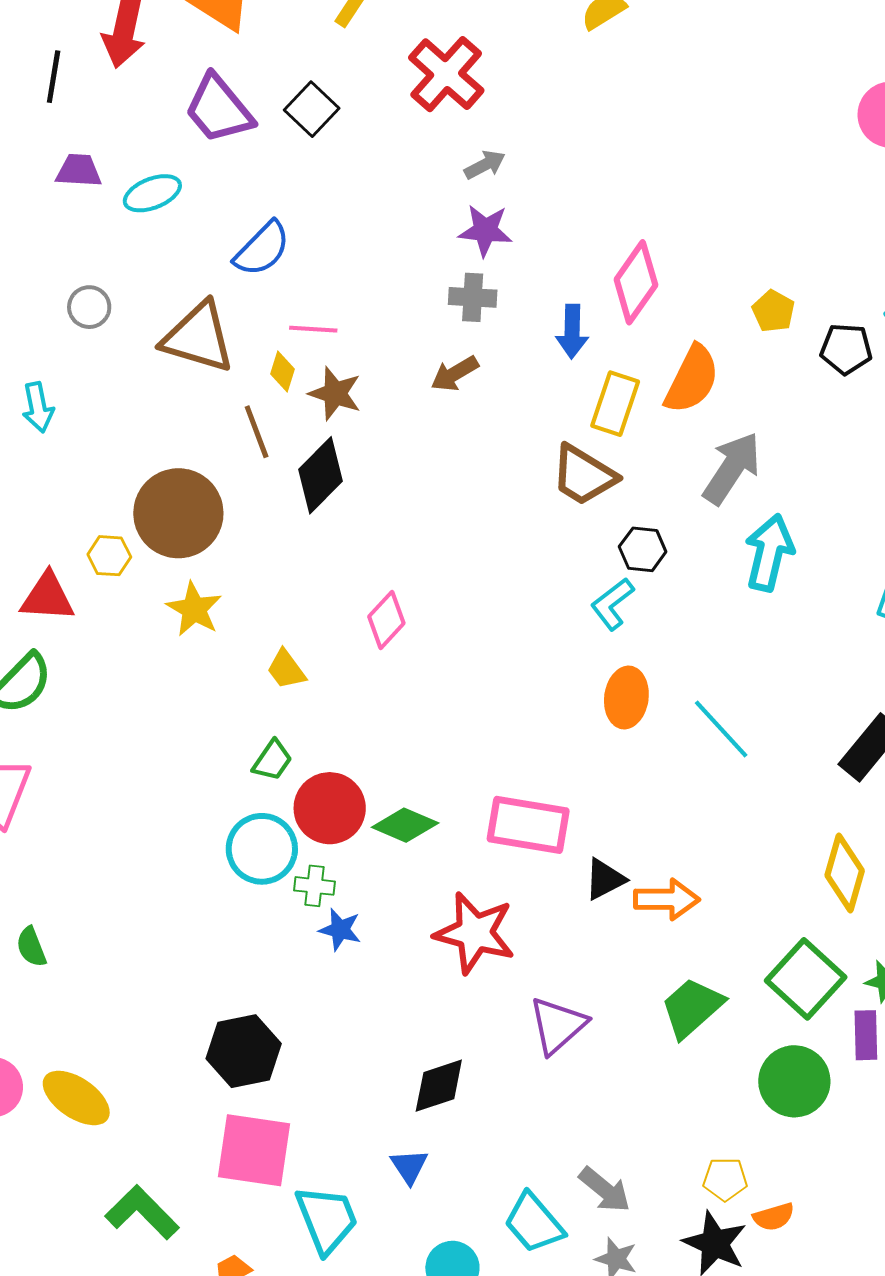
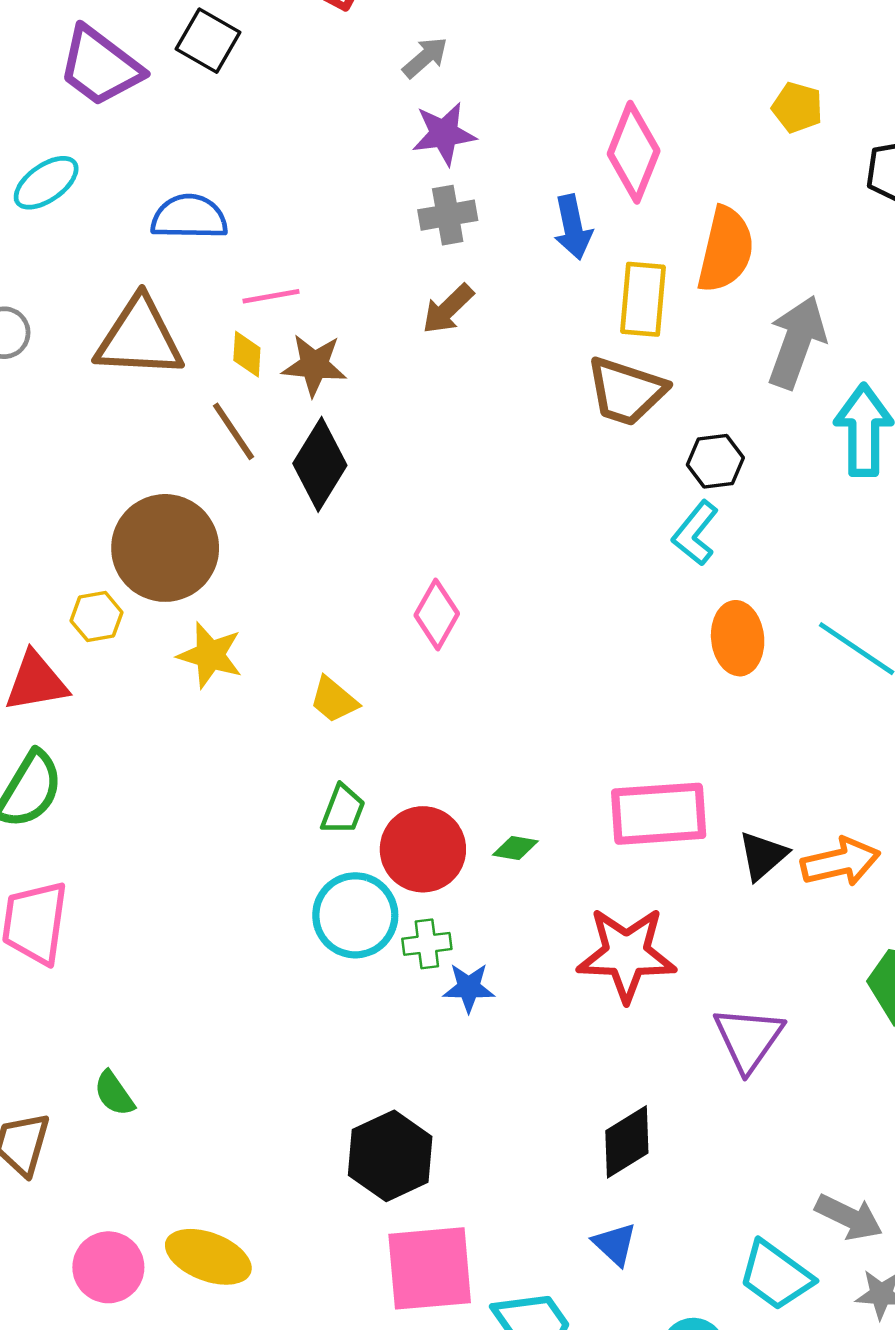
blue semicircle: (262, 249) -> (189, 217), turned -120
yellow pentagon: (773, 311) -> (797, 107), moved
green diamond: (405, 825) -> (515, 848), size x0.6

